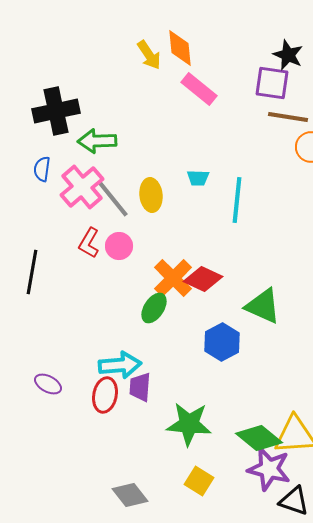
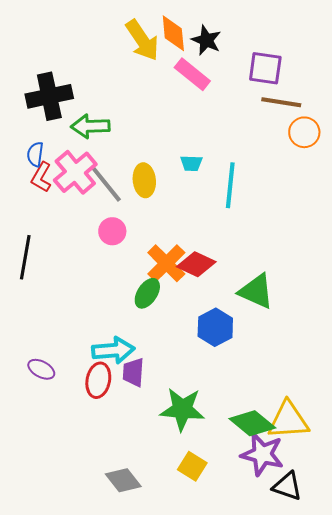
yellow arrow: (149, 55) -> (142, 40), size x1.4
black star: (288, 55) -> (206, 40), moved
red L-shape: (89, 243) -> (41, 177), moved

